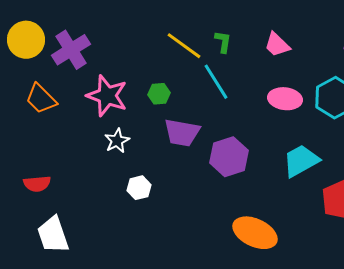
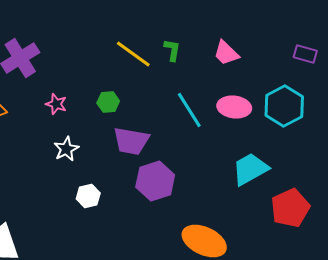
cyan line: (216, 82) -> (189, 110), moved
pink star: (107, 96) -> (56, 104), size x0.5
purple hexagon: (229, 157) -> (155, 181), moved

